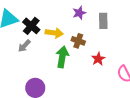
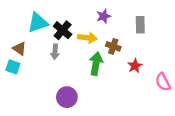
purple star: (79, 13) -> (104, 16), moved
gray arrow: (24, 46) -> (55, 52), turned -40

